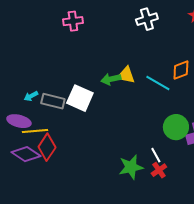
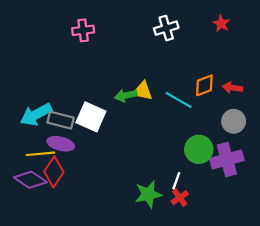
cyan arrow: (31, 96) -> (36, 115), size x2.0
purple ellipse: (19, 121) -> (61, 144), moved
white line: (156, 155) -> (176, 181), turned 49

